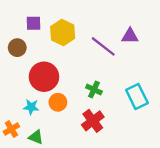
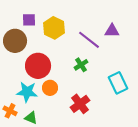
brown circle: (17, 48) -> (15, 41), size x1.5
green cross: (94, 89) -> (81, 65), moved, turned 32
cyan star: (31, 107) -> (27, 92), size x1.5
orange cross: (11, 129) -> (10, 111), turned -32

